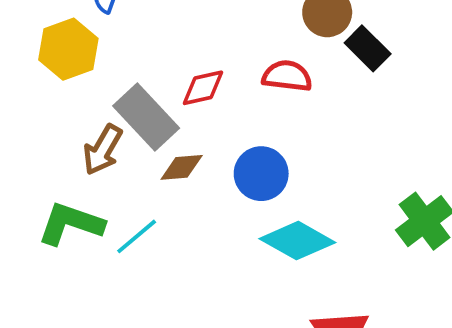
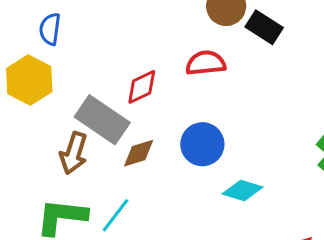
cyan diamond: (297, 241) -> (243, 190), size x0.7

